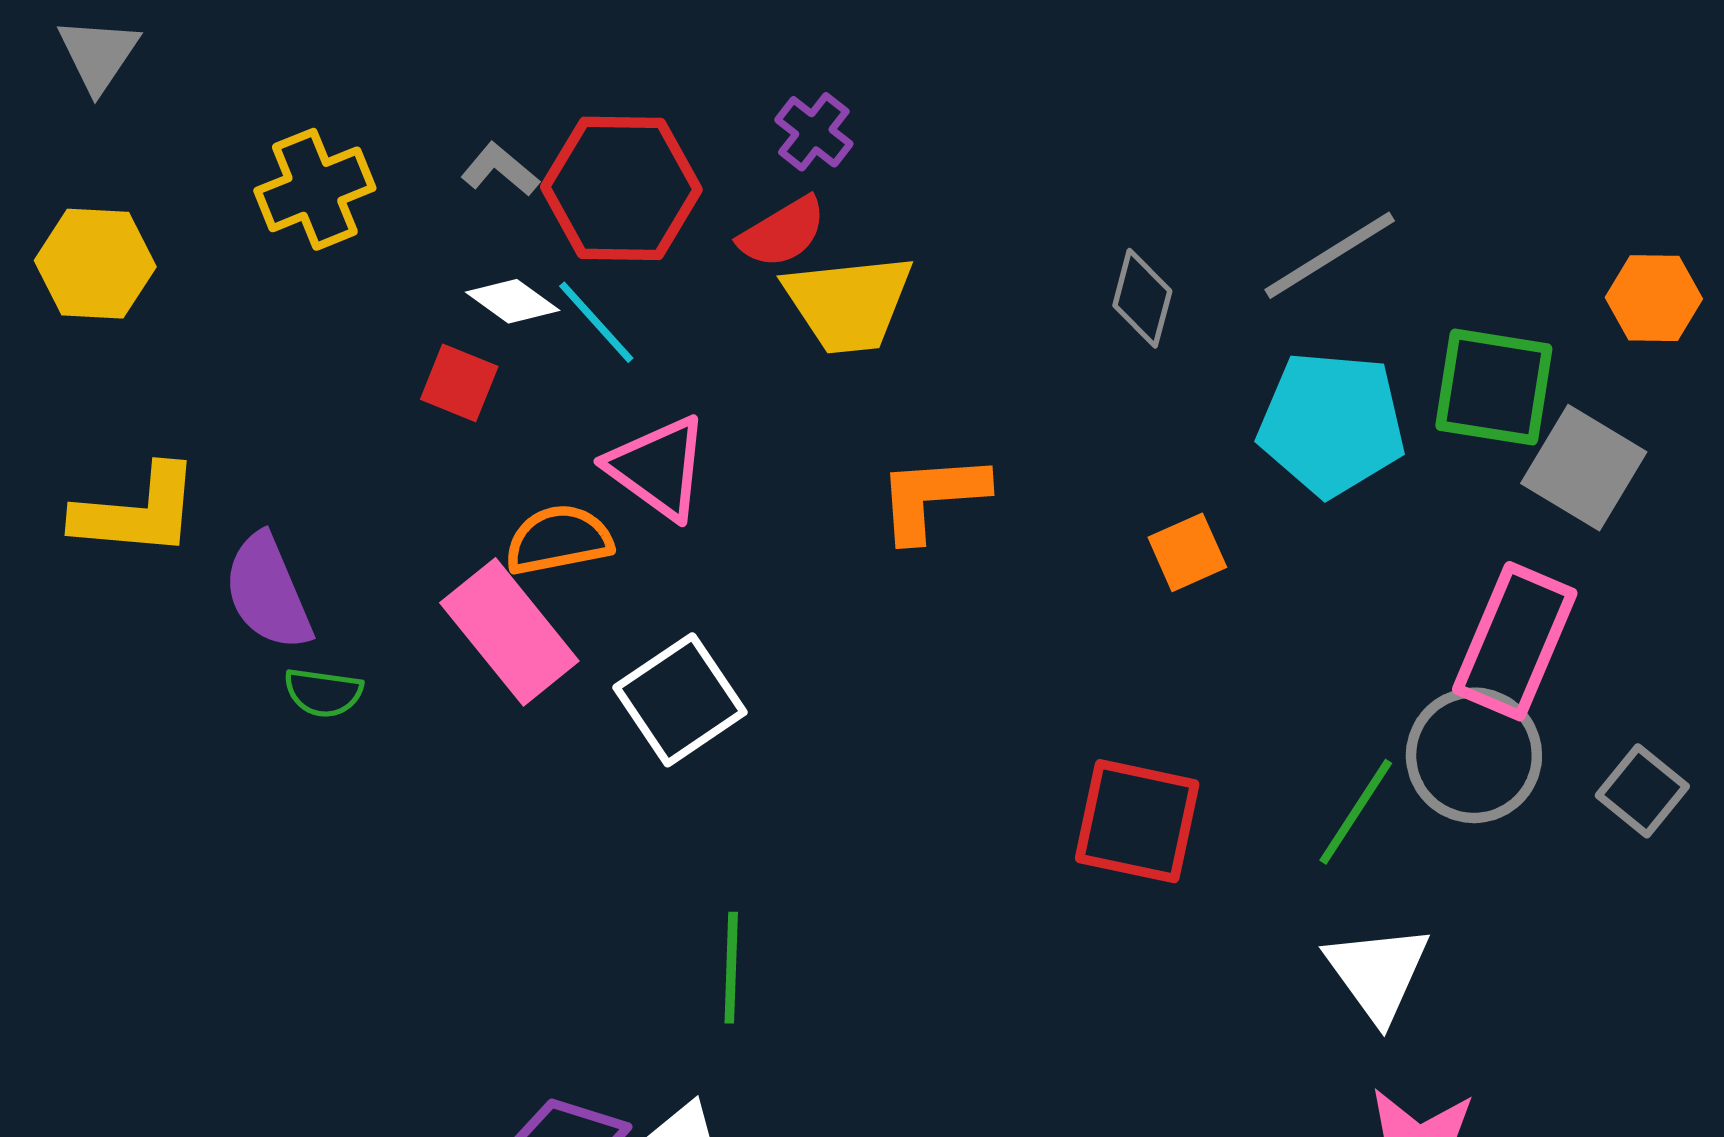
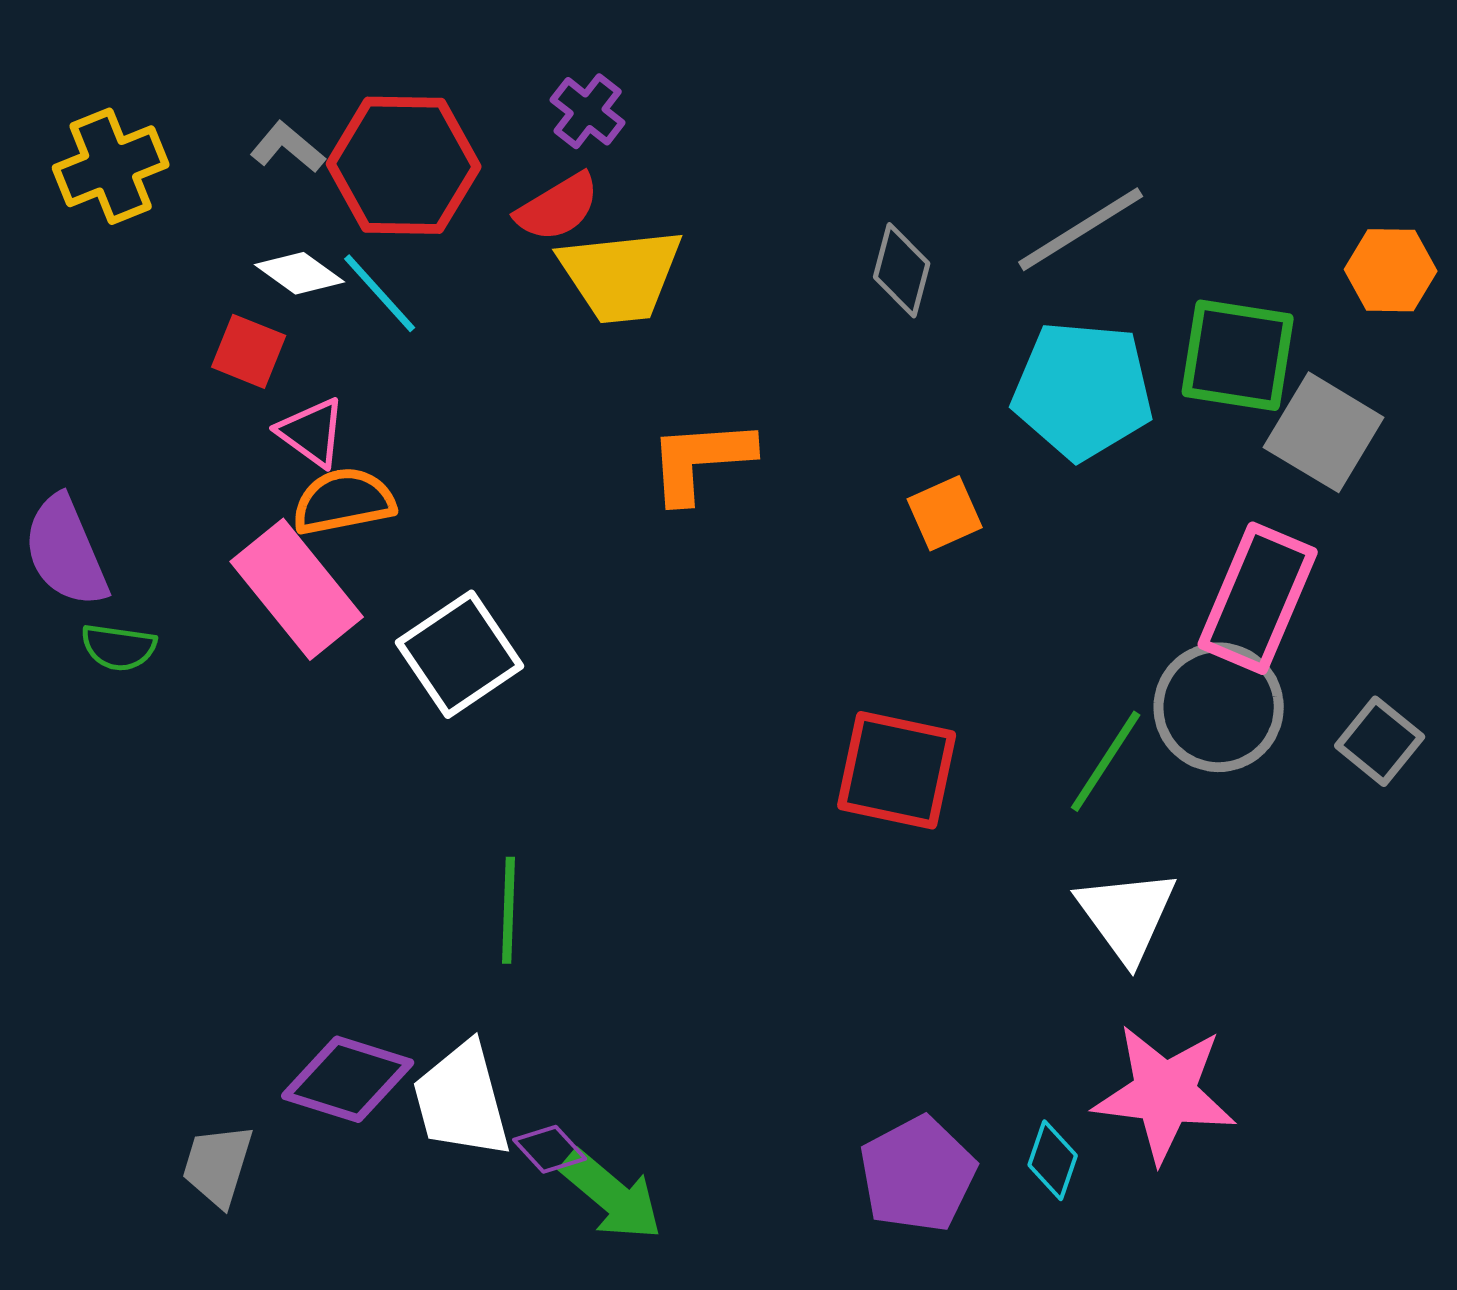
pink triangle: (658, 468) -> (312, 432), moved, size x0.7

